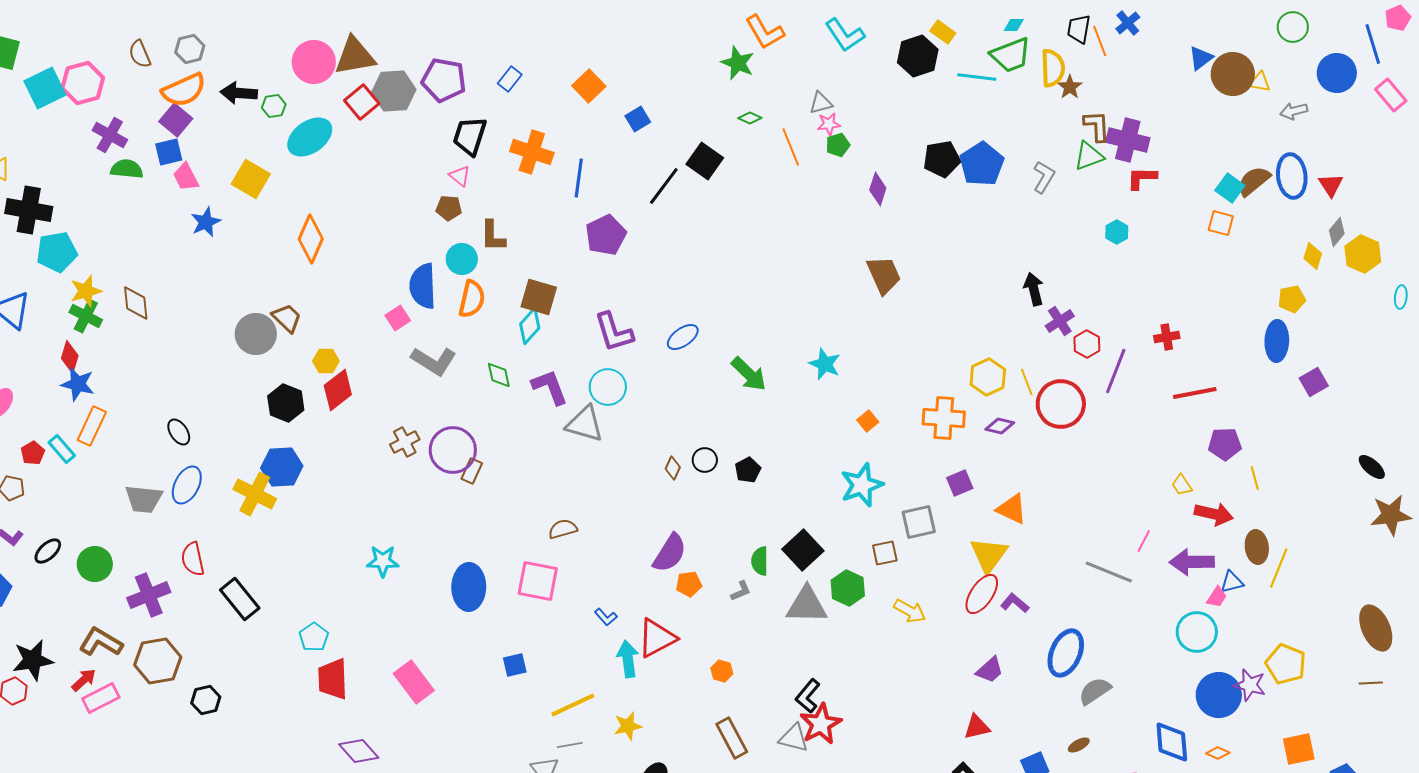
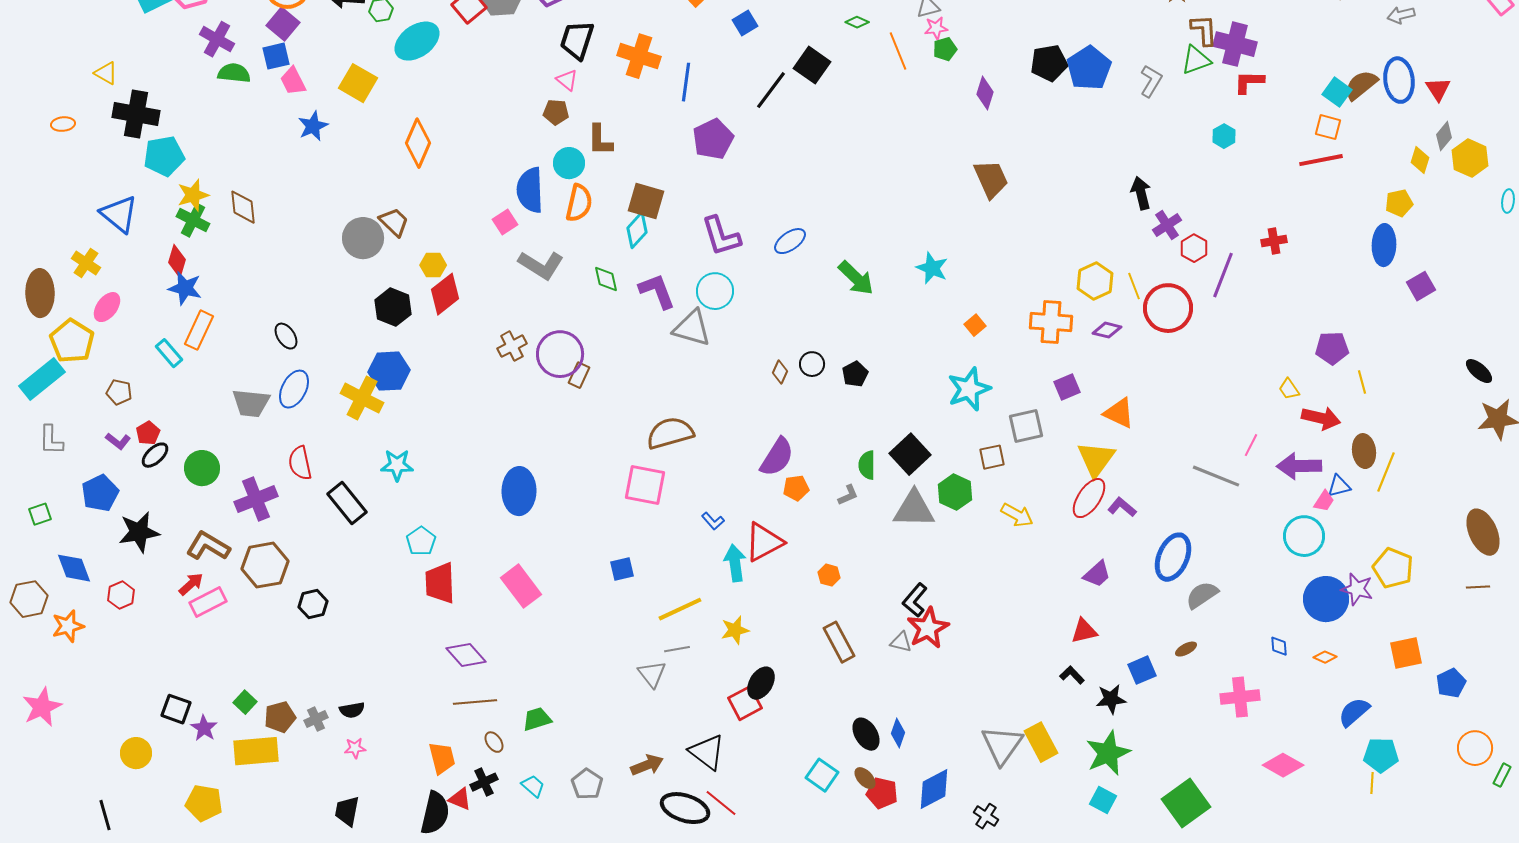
red line: (1195, 393) -> (1321, 160), moved
red pentagon: (33, 453) -> (148, 433), moved
brown semicircle: (563, 529) -> (670, 433), size x1.6
cyan star: (383, 561) -> (397, 465), moved
blue ellipse: (469, 587) -> (519, 491), moved
black star: (33, 660) -> (139, 532), moved
gray triangle: (794, 738) -> (901, 642), size x0.7
blue diamond: (1172, 742) -> (1279, 646), size x0.5

